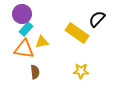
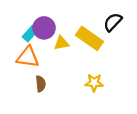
purple circle: (22, 14) -> (44, 28), moved
yellow triangle: (42, 42) -> (62, 43), moved

